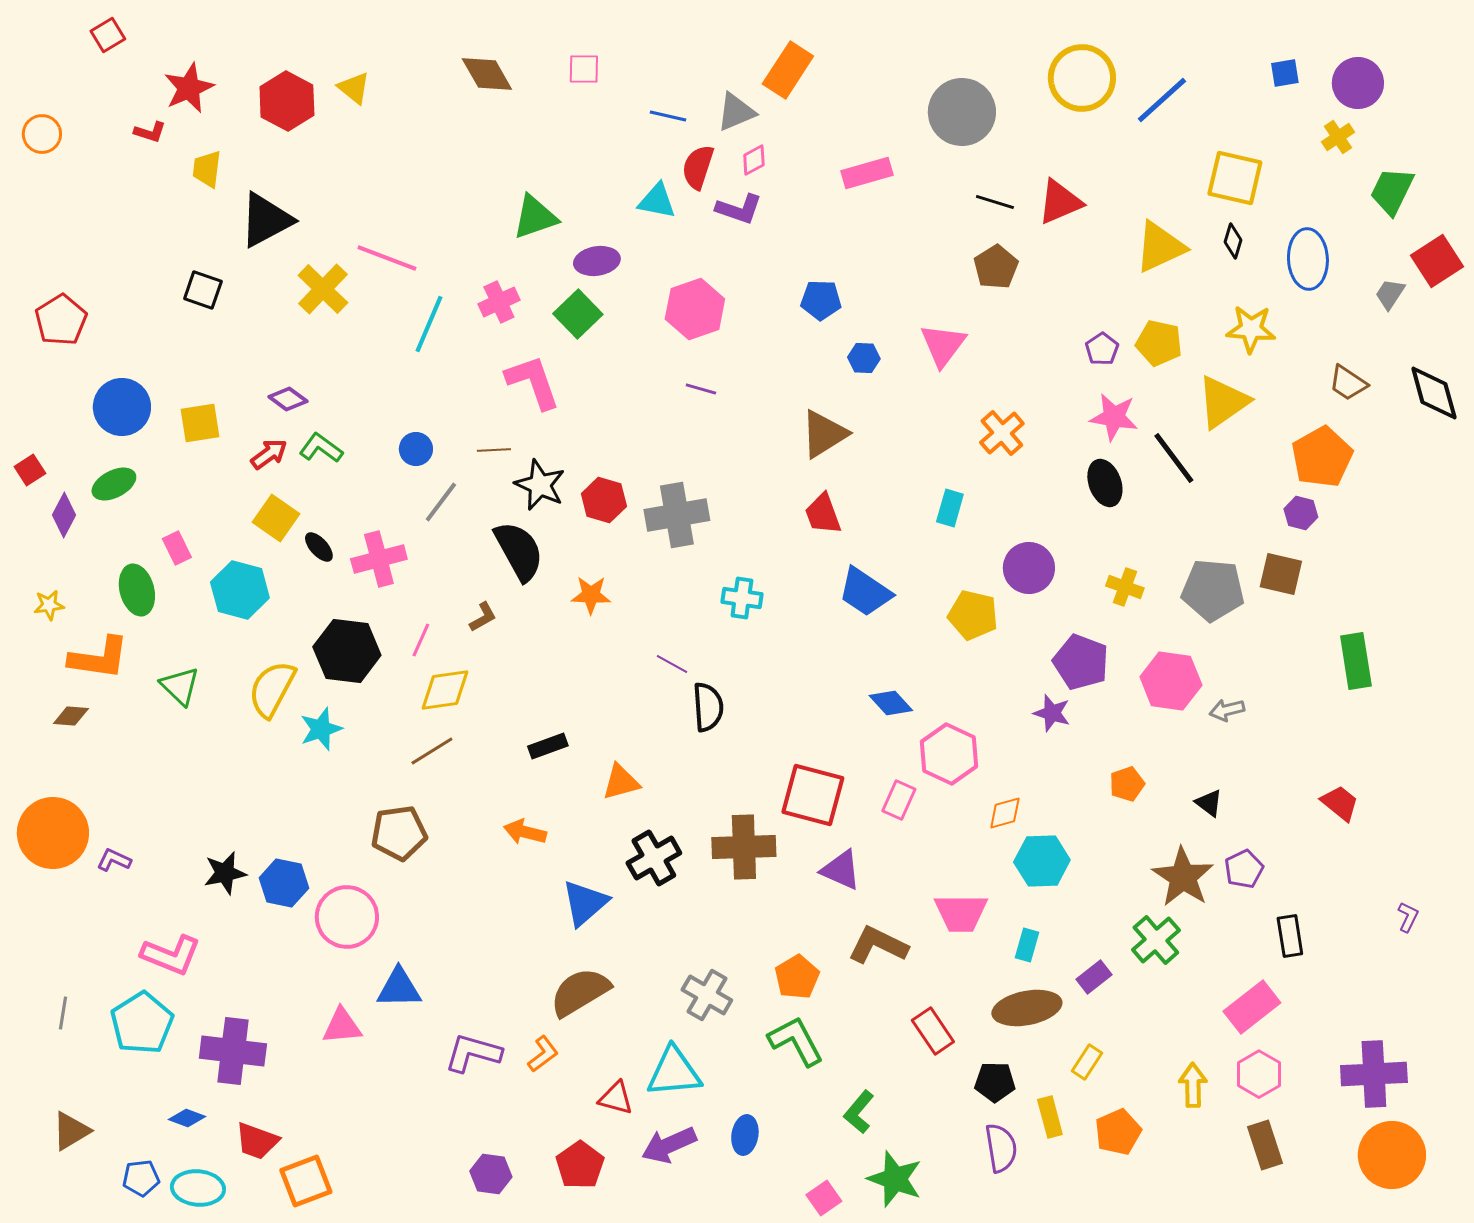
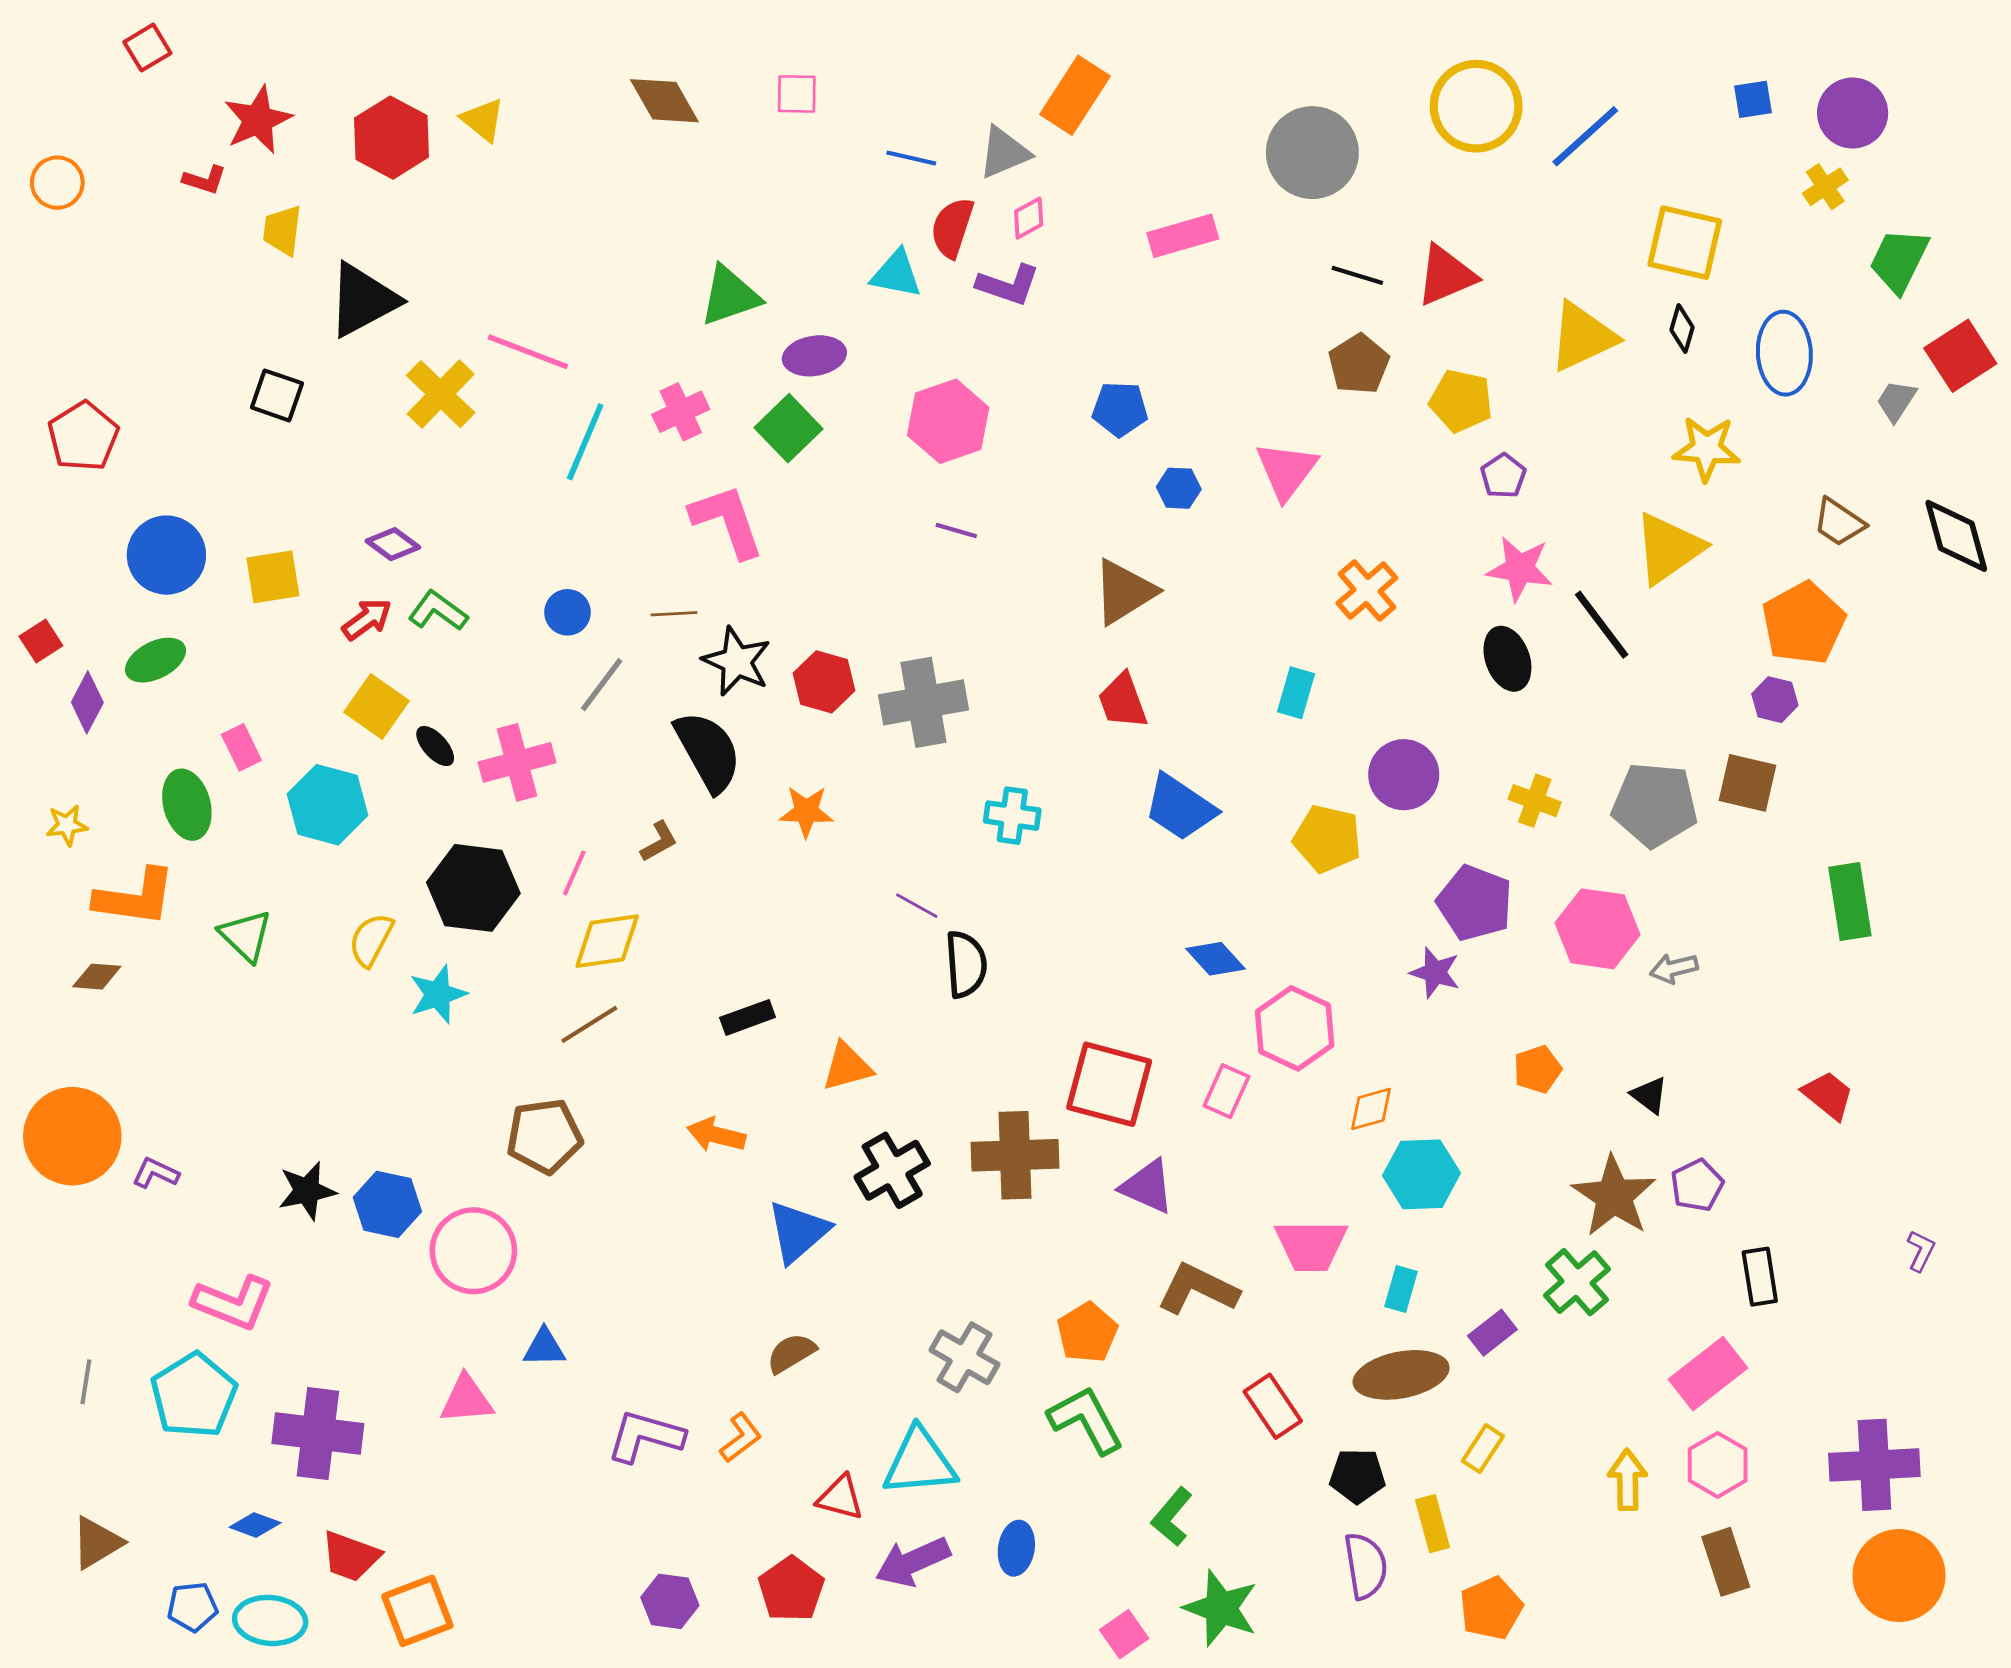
yellow pentagon: (1159, 343) -> (1461, 401), moved
yellow semicircle: (272, 689) -> (371, 940), size x0.7
blue triangle: (399, 988) -> (544, 1348), size x0.7
brown semicircle: (580, 992) -> (791, 1353), size x0.6
orange pentagon: (1118, 1132) -> (1491, 1608), moved

